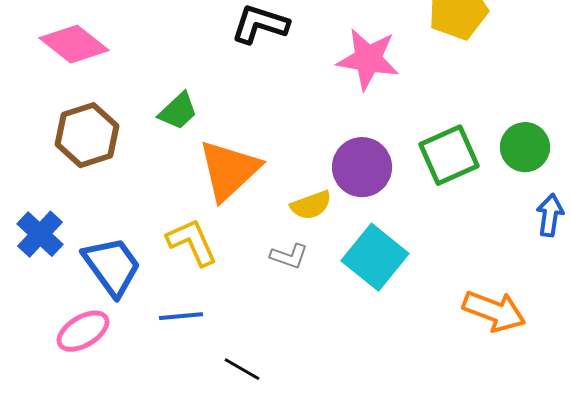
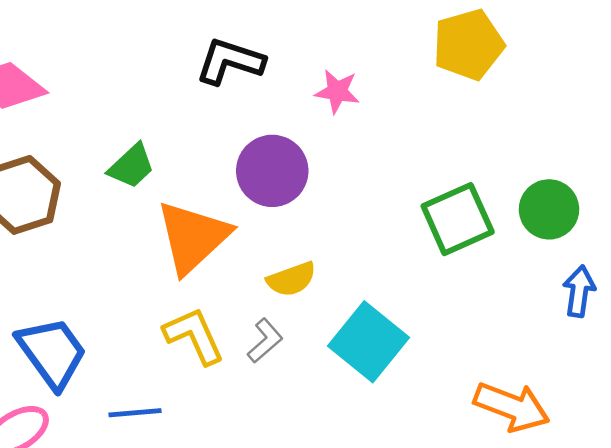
pink star: (368, 59) -> (337, 91), moved, size x0.6
purple circle: (362, 167) -> (272, 171), moved
yellow L-shape: (192, 242) -> (194, 336), moved
gray L-shape: (289, 256) -> (265, 341), turned -60

